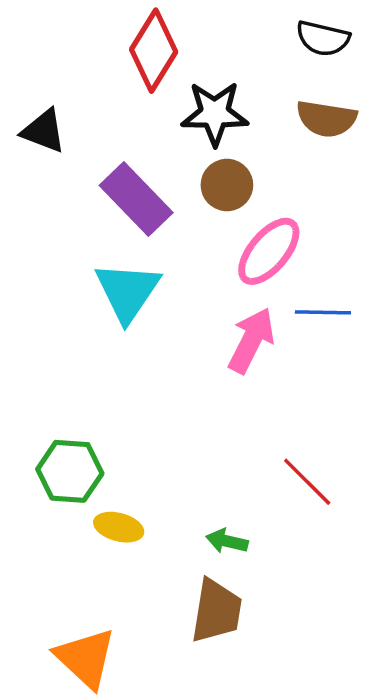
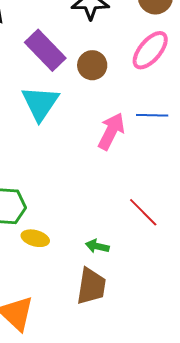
brown circle: (227, 185) -> (92, 65), moved
pink ellipse: (269, 251) -> (150, 50), moved

